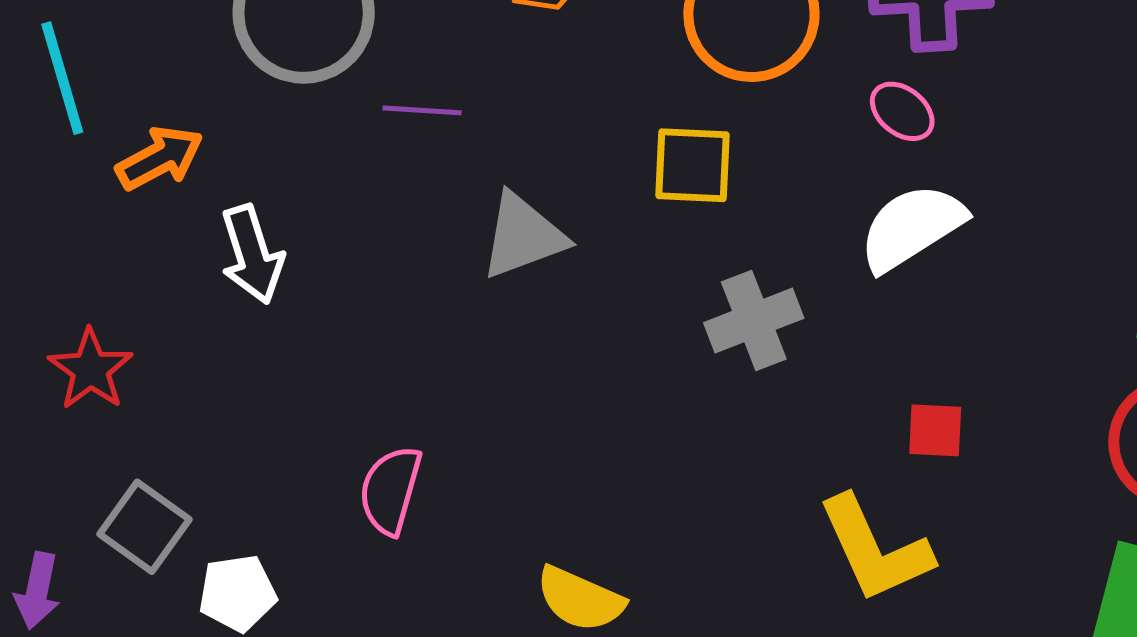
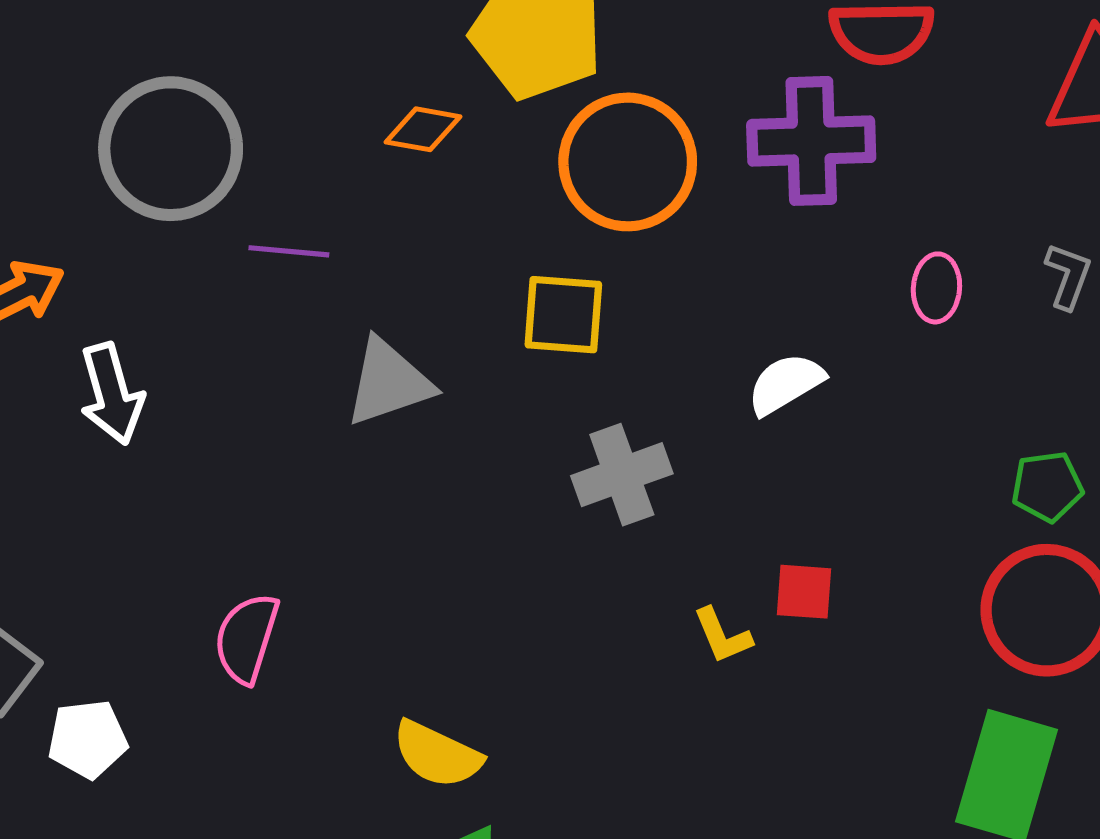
pink ellipse: (902, 111) -> (936, 288), moved, turned 54
white semicircle: (912, 227) -> (786, 384), size x0.7
yellow L-shape: (875, 549) -> (722, 636), moved, size x0.5

